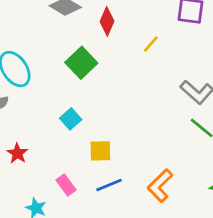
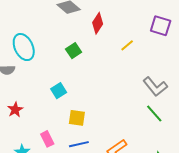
green square: (81, 63) -> (74, 51), size x0.7

